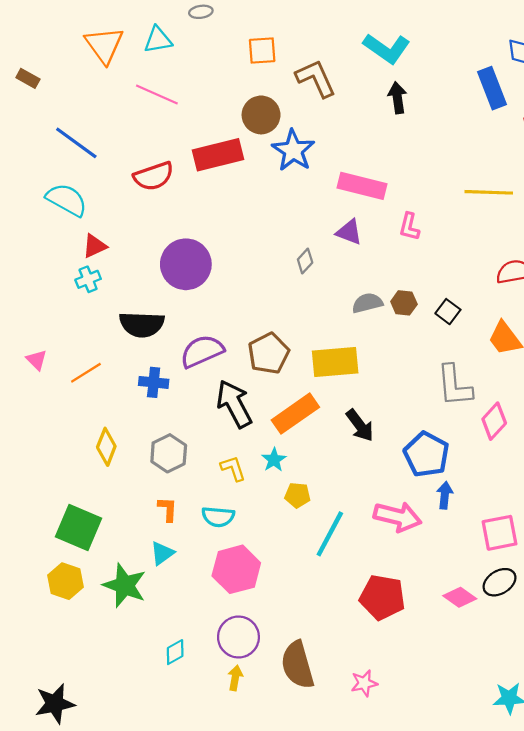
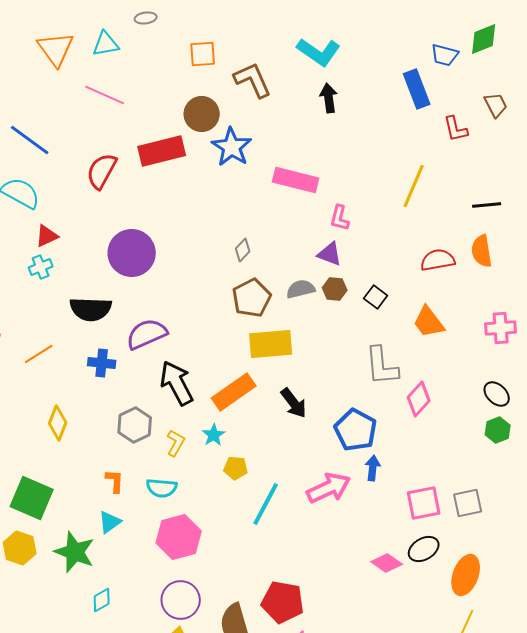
red semicircle: (154, 176) -> (102, 171), turned 138
yellow line: (489, 192) -> (414, 186), turned -69
purple triangle: (349, 232) -> (330, 254), moved
brown pentagon: (269, 353) -> (252, 298), moved
gray hexagon: (169, 453) -> (135, 425), moved
yellow L-shape: (233, 468) -> (176, 443), turned 48
pink arrow: (397, 517) -> (329, 488), turned -39
red pentagon: (382, 597) -> (283, 602), moved
cyan diamond: (175, 652) -> (102, 600), moved

